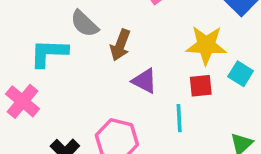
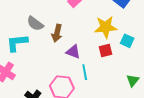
cyan line: (179, 118) -> (85, 72), moved

